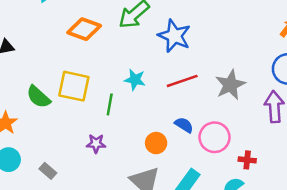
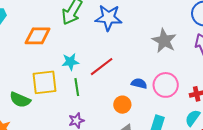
cyan star: (135, 80) -> (70, 62), moved
red line: (182, 81) -> (102, 67), moved

